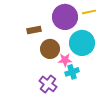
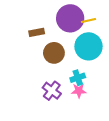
yellow line: (89, 12) -> (88, 21), moved
pink star: (65, 60) -> (79, 91), moved

